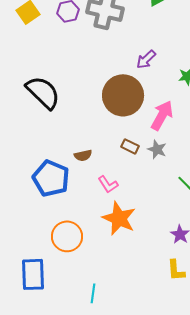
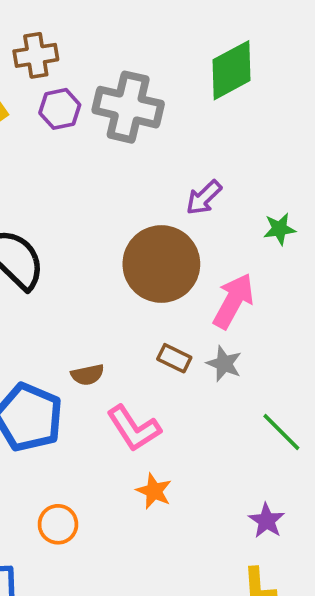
pink L-shape: (108, 184) -> (134, 428), size x1.4
orange star: (119, 218) -> (154, 491), size x0.6
orange circle: (67, 236) -> (58, 524), size x0.7

